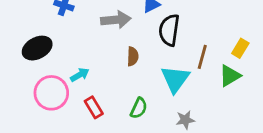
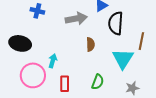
black ellipse: (37, 48) -> (20, 43), turned 45
cyan arrow: (80, 75) -> (53, 61), turned -40
red rectangle: (94, 107) -> (65, 84), turned 35

